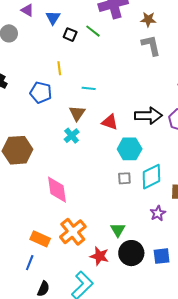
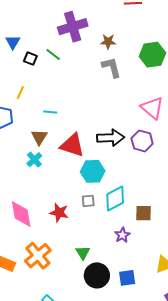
yellow line: (59, 68) -> (20, 93), turned 32
red triangle: (110, 122) -> (72, 145), size x1.5
red star: (99, 256) -> (59, 213), moved

